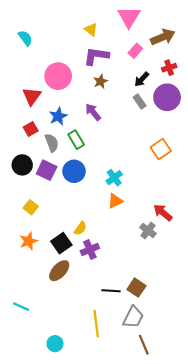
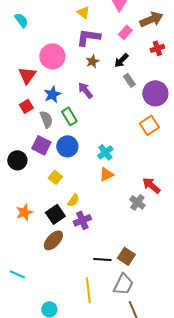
black arrow: (142, 79) -> (121, 60), moved
purple circle: (167, 97) -> (155, 93), moved
black circle: (22, 165) -> (17, 160), moved
yellow square: (31, 207) -> (55, 177), moved

